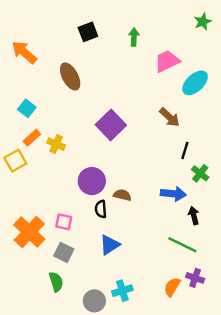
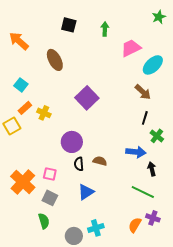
black square: (88, 32) -> (69, 25), turned 35
brown arrow: (170, 117) -> (143, 92), moved
brown semicircle: (122, 195) -> (100, 161), moved

